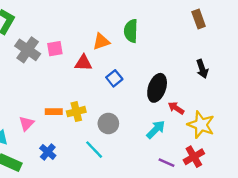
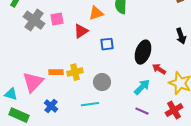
red triangle: (83, 63) -> (81, 31), turned -35
blue square: (114, 78) -> (107, 44), turned 32
pink triangle: (26, 123) -> (33, 82), size x1.6
cyan line: (94, 150) -> (90, 104), turned -54
purple line: (167, 163) -> (142, 111), moved

